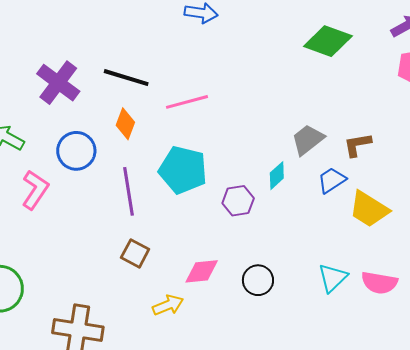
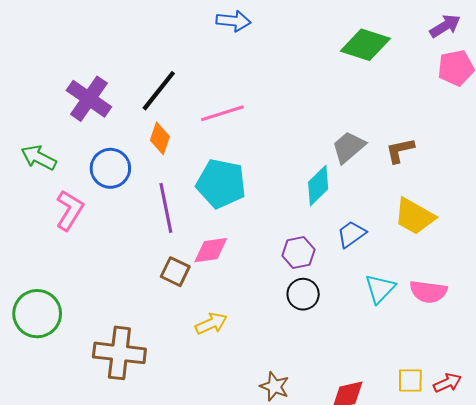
black line: (126, 78) -> (159, 91), turned -66
cyan diamond: (277, 176) -> (318, 186), size x1.4
blue trapezoid: (332, 180) -> (351, 234), moved
purple hexagon: (238, 201) -> (298, 253), moved
pink diamond: (202, 271) -> (211, 250), moved

